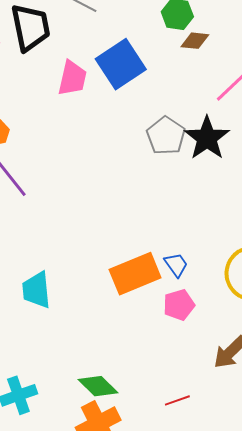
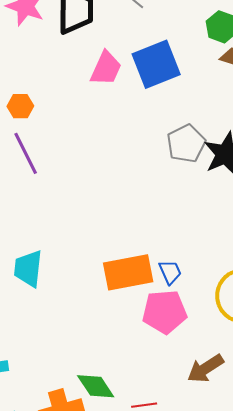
pink pentagon: (179, 305) -> (165, 312), size x1.4
green diamond: (98, 386) -> (96, 386), moved

